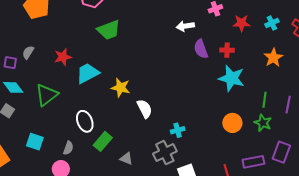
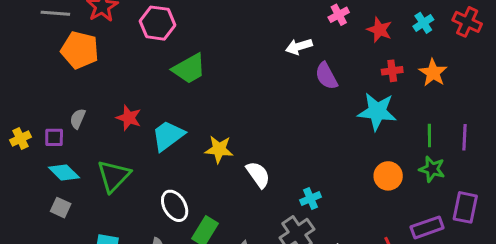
red star: (241, 23) -> (379, 30), turned 30
red cross: (227, 50) -> (392, 71), moved
red star: (63, 57) -> (129, 118), turned -30

